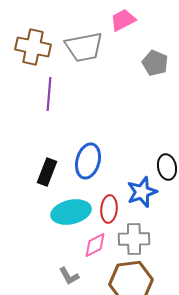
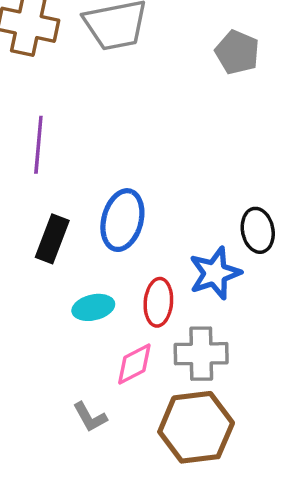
purple line: (49, 94) -> (38, 145), moved
cyan ellipse: (71, 212) -> (93, 307), size x0.6

